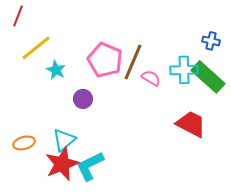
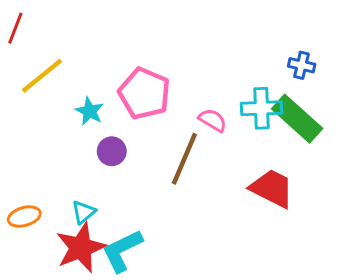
brown line: (133, 62) -> (184, 159), moved
cyan star: (56, 70) -> (90, 111), moved
cyan triangle: (64, 140) -> (84, 212), size x0.7

